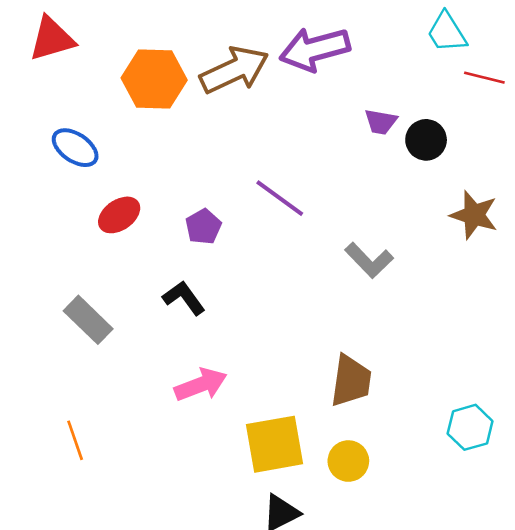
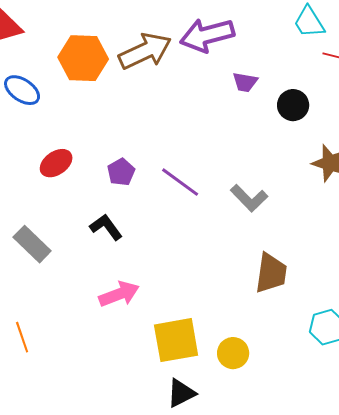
purple trapezoid: (381, 122) -> (245, 82), moved
blue ellipse: (75, 148) -> (22, 90), moved
purple line: (280, 198) -> (180, 182), moved
brown trapezoid: (351, 381) -> (271, 273), moved

